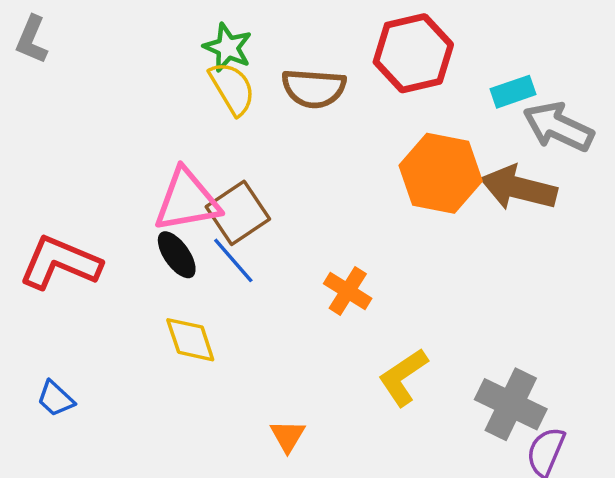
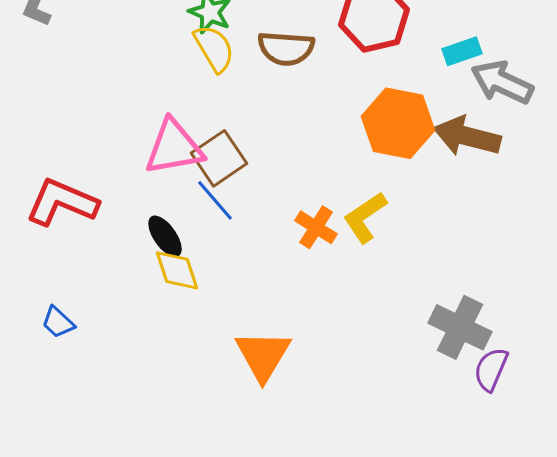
black ellipse: (177, 255) -> (165, 236), moved
yellow L-shape: (403, 377) -> (365, 217), moved
orange triangle: (288, 436) -> (263, 355), size x1.8

